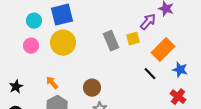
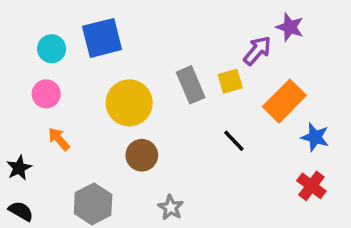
yellow circle: (63, 43) -> (129, 103), moved
black line: (150, 74) -> (234, 141), moved
orange arrow: (52, 83) -> (59, 139), moved
brown circle: (92, 88) -> (142, 155), moved

